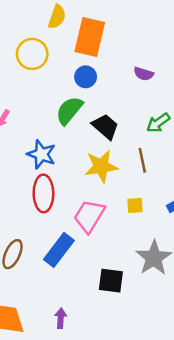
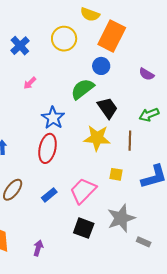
yellow semicircle: (57, 17) -> (90, 14), turned 78
pink trapezoid: (89, 216) -> (83, 191), moved
blue rectangle: (59, 250) -> (49, 195), size x0.6

